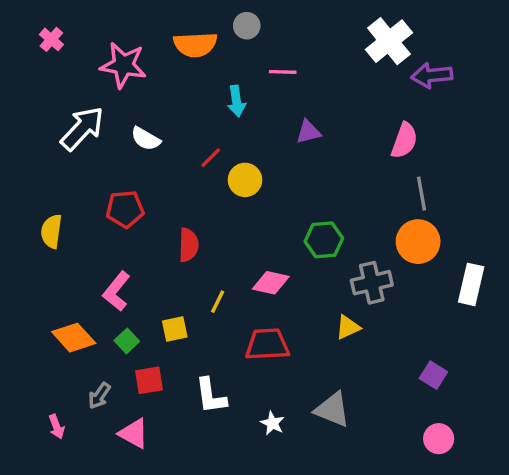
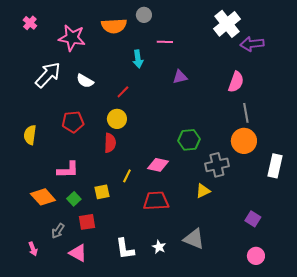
yellow circle: (245, 180) -> (117, 119), moved
pink L-shape: (117, 291) -> (68, 170), turned -130
white L-shape: (211, 396) -> (125, 249), moved

